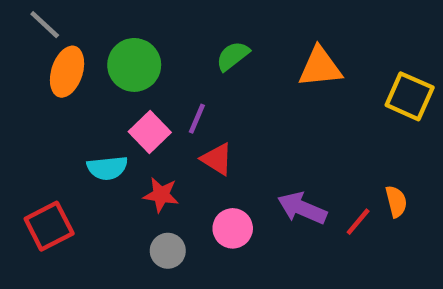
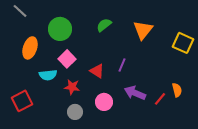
orange triangle: (320, 67) -> (143, 30), turned -45
orange ellipse: (67, 72) -> (30, 48), moved
purple line: (197, 119) -> (122, 65), moved

